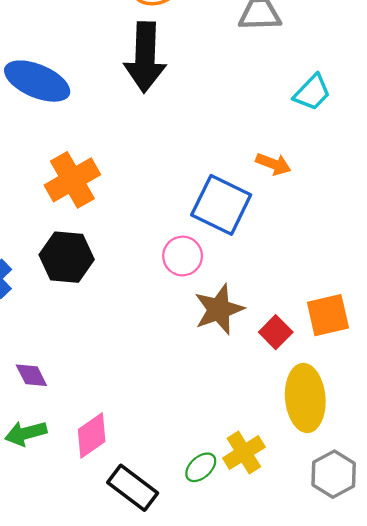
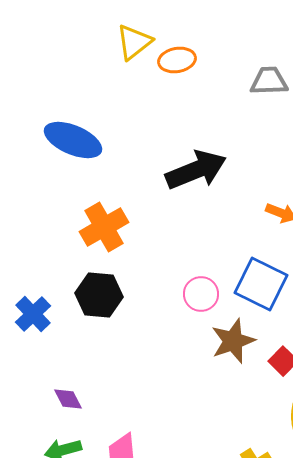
black arrow: (145, 57) -> (196, 170), moved, turned -114
blue square: (221, 205) -> (261, 284), moved

